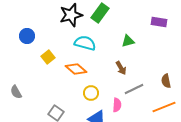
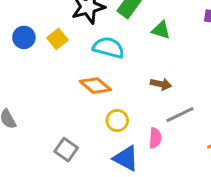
green triangle: (128, 41) -> (161, 30), moved, turned 32
yellow square: (48, 57) -> (57, 39), moved
brown arrow: (121, 68) -> (161, 84), turned -48

